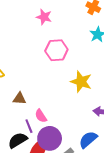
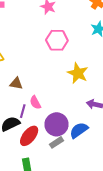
purple line: (29, 126) -> (23, 111), turned 32
purple circle: (50, 138) -> (56, 124), moved

